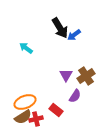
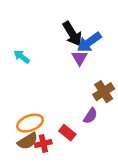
blue arrow: (74, 35) -> (89, 42), size x1.5
cyan arrow: (26, 48) -> (22, 57), moved
purple triangle: (66, 75) -> (80, 58), moved

